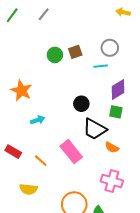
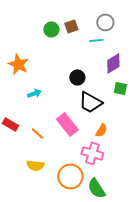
green square: (116, 112) -> (120, 88), moved
orange semicircle: (112, 147) -> (101, 130), moved, turned -88
pink cross: (112, 181) -> (92, 153), moved
yellow semicircle: (28, 189) -> (35, 165), moved

